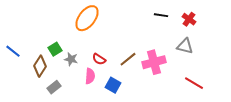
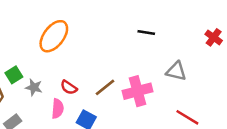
red cross: (189, 19) -> (214, 37), moved

